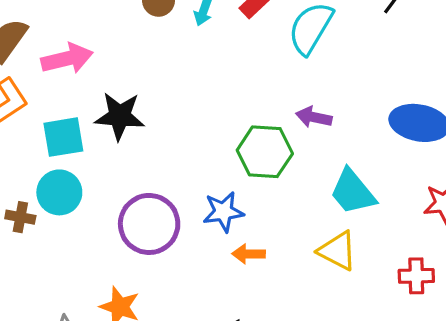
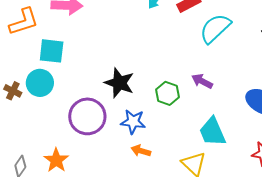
black star: (120, 116) -> (119, 83), moved
green hexagon: (265, 152) -> (168, 93), size x0.7

